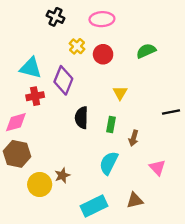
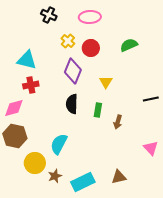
purple diamond: (63, 80) -> (73, 71), moved
cyan semicircle: (109, 163) -> (59, 144), moved
pink triangle: (157, 167) -> (151, 148), moved
brown star: (62, 175) -> (55, 176), moved

